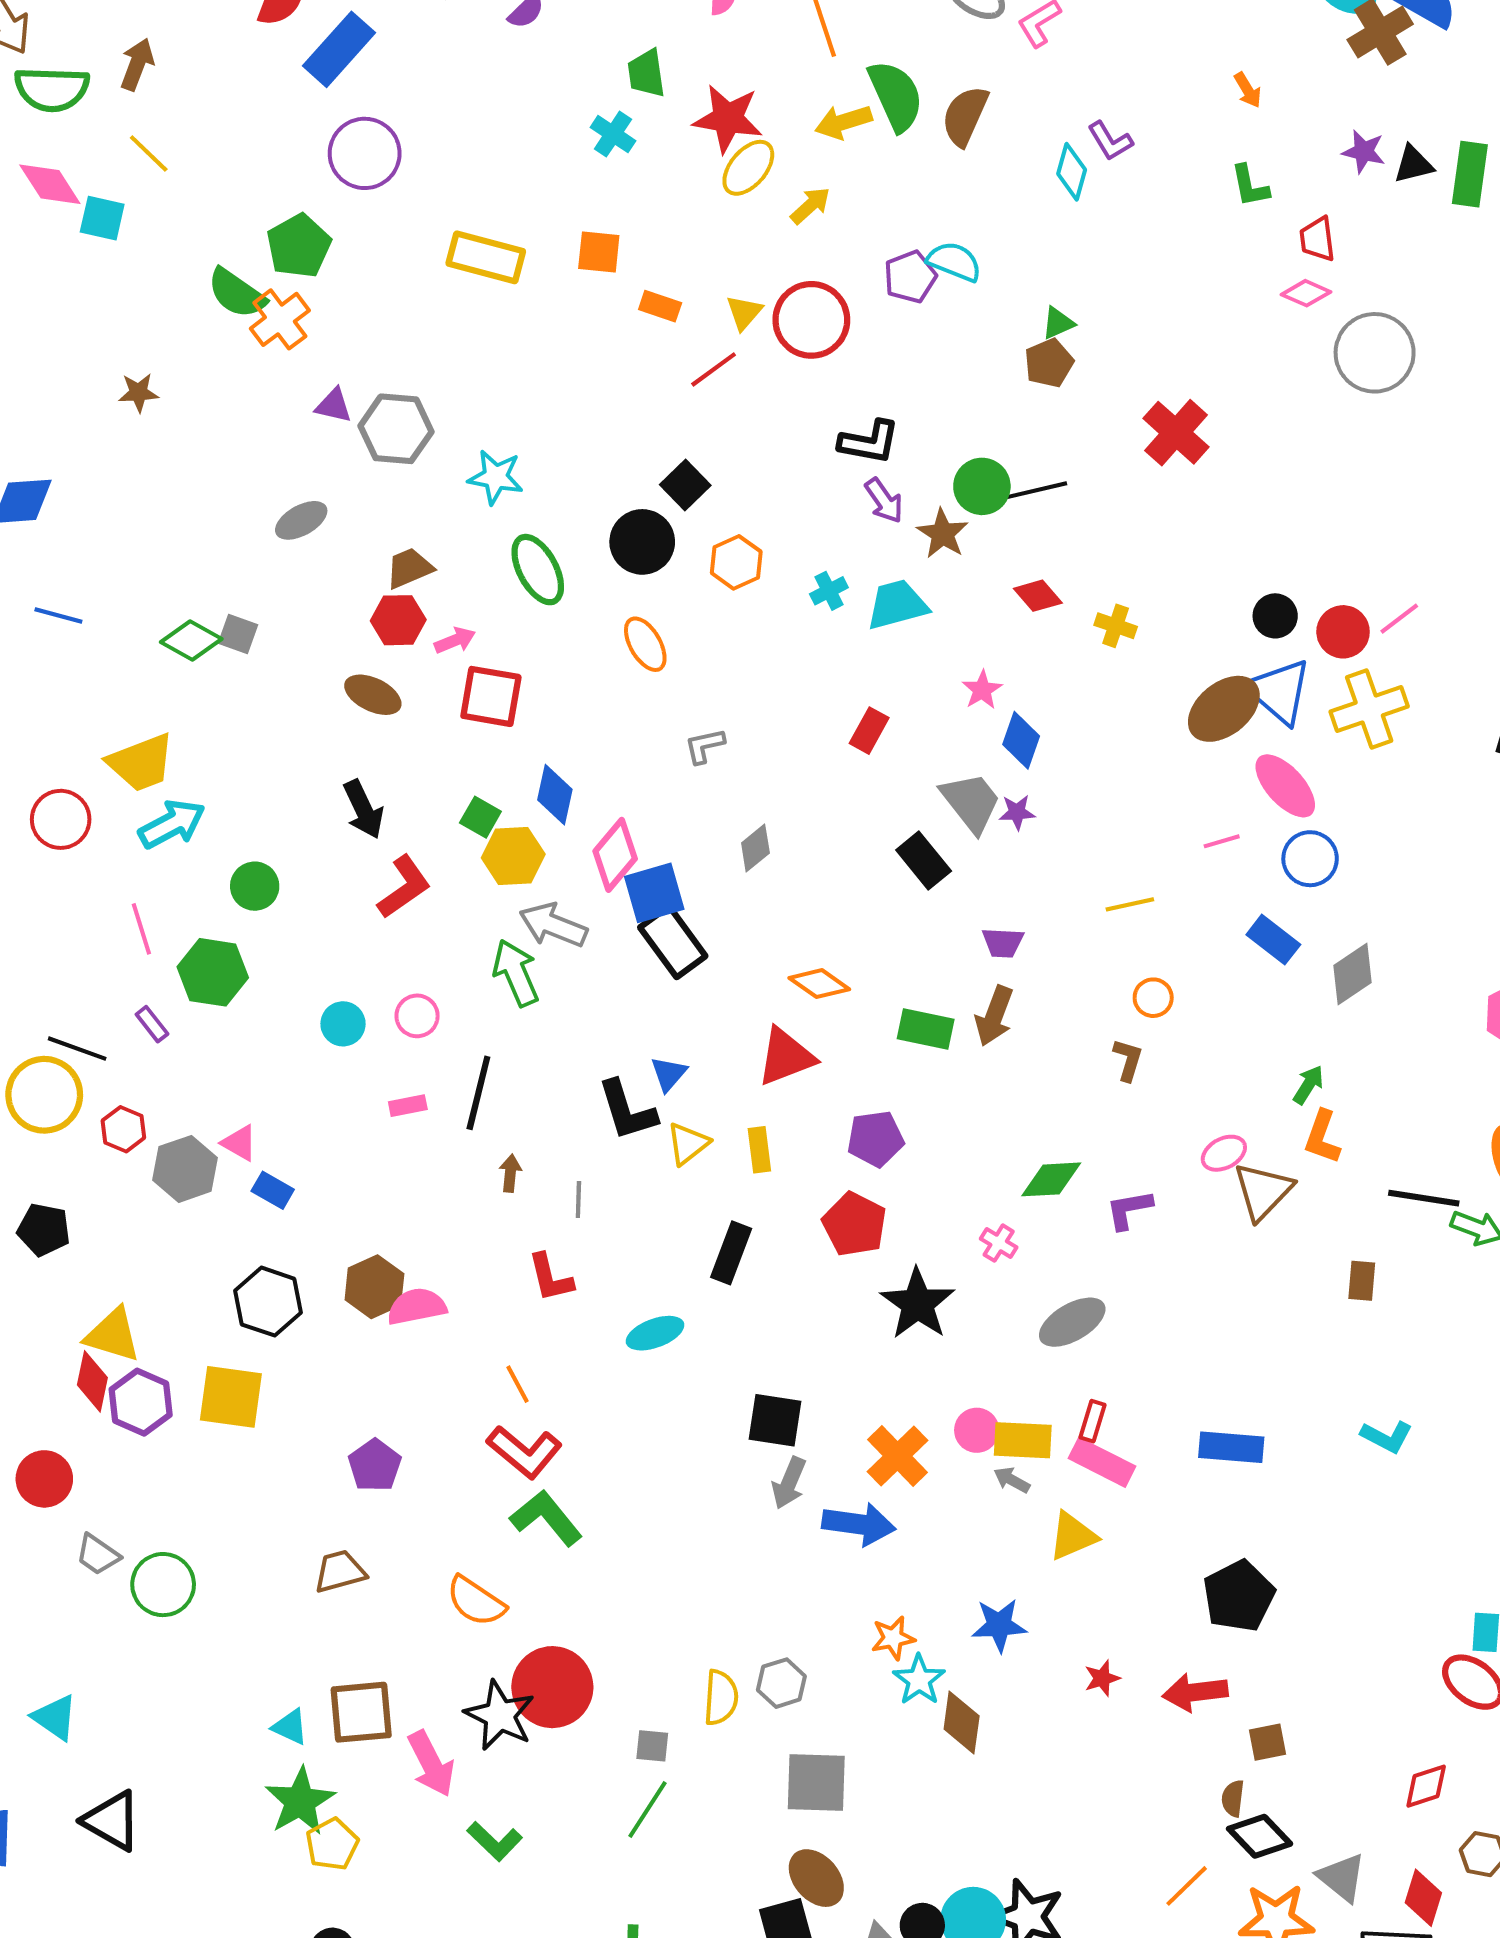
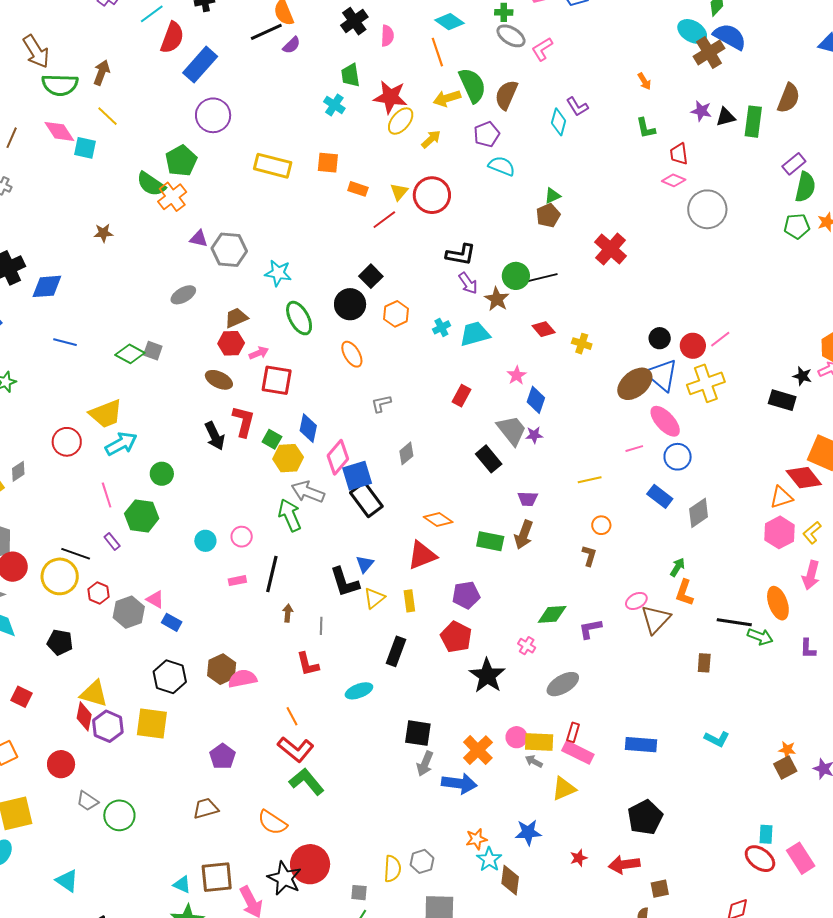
purple pentagon: (910, 277) -> (487, 134), moved
red L-shape: (404, 887) -> (243, 421), moved, turned -40

